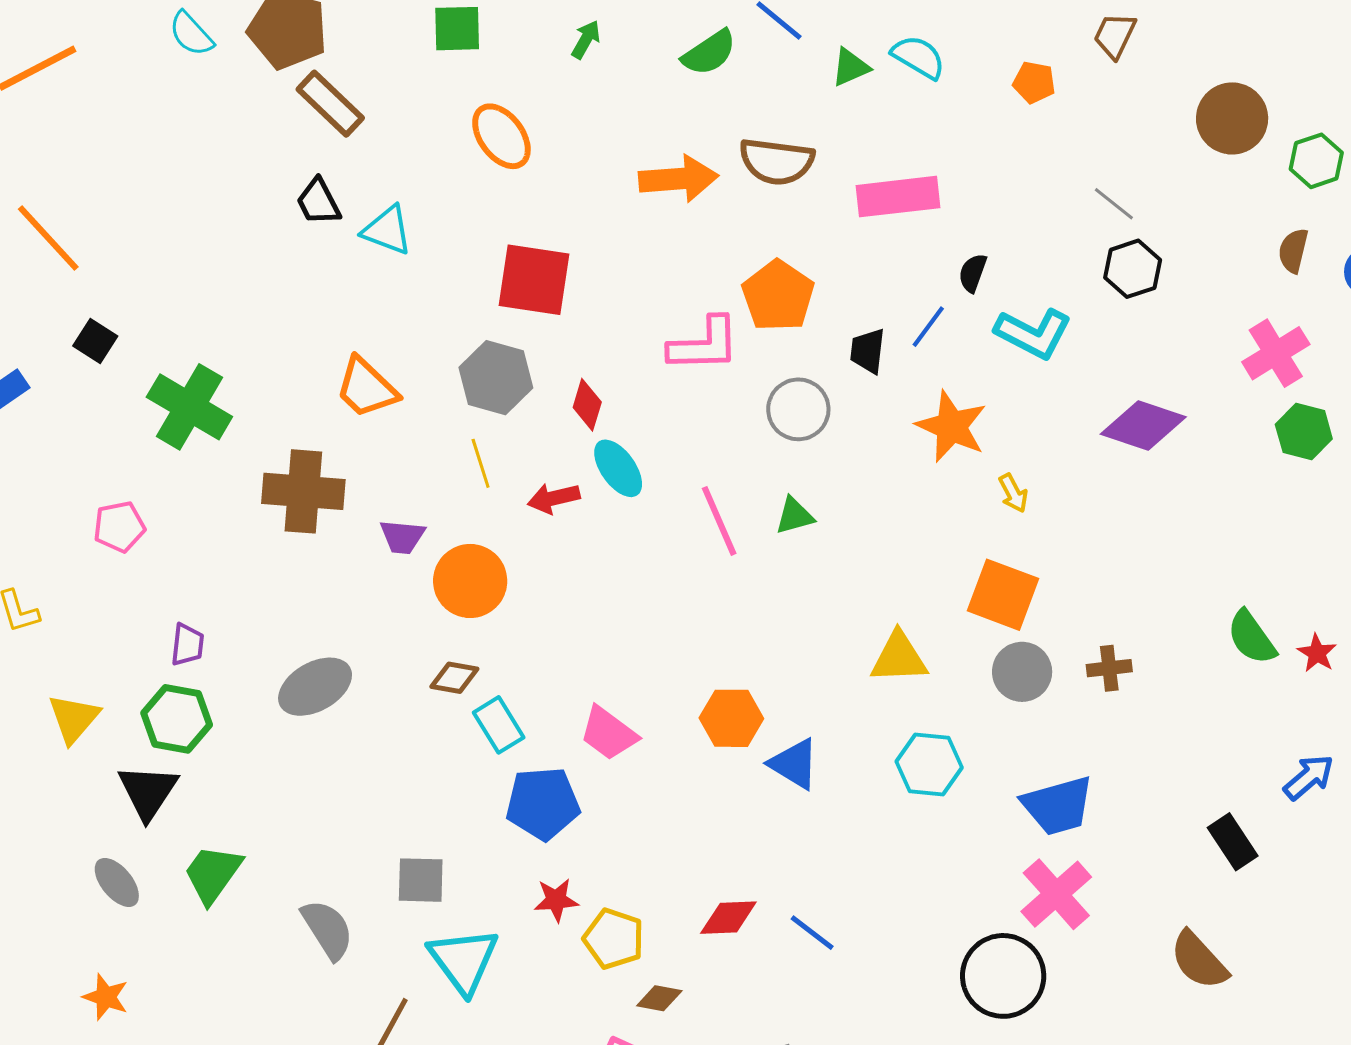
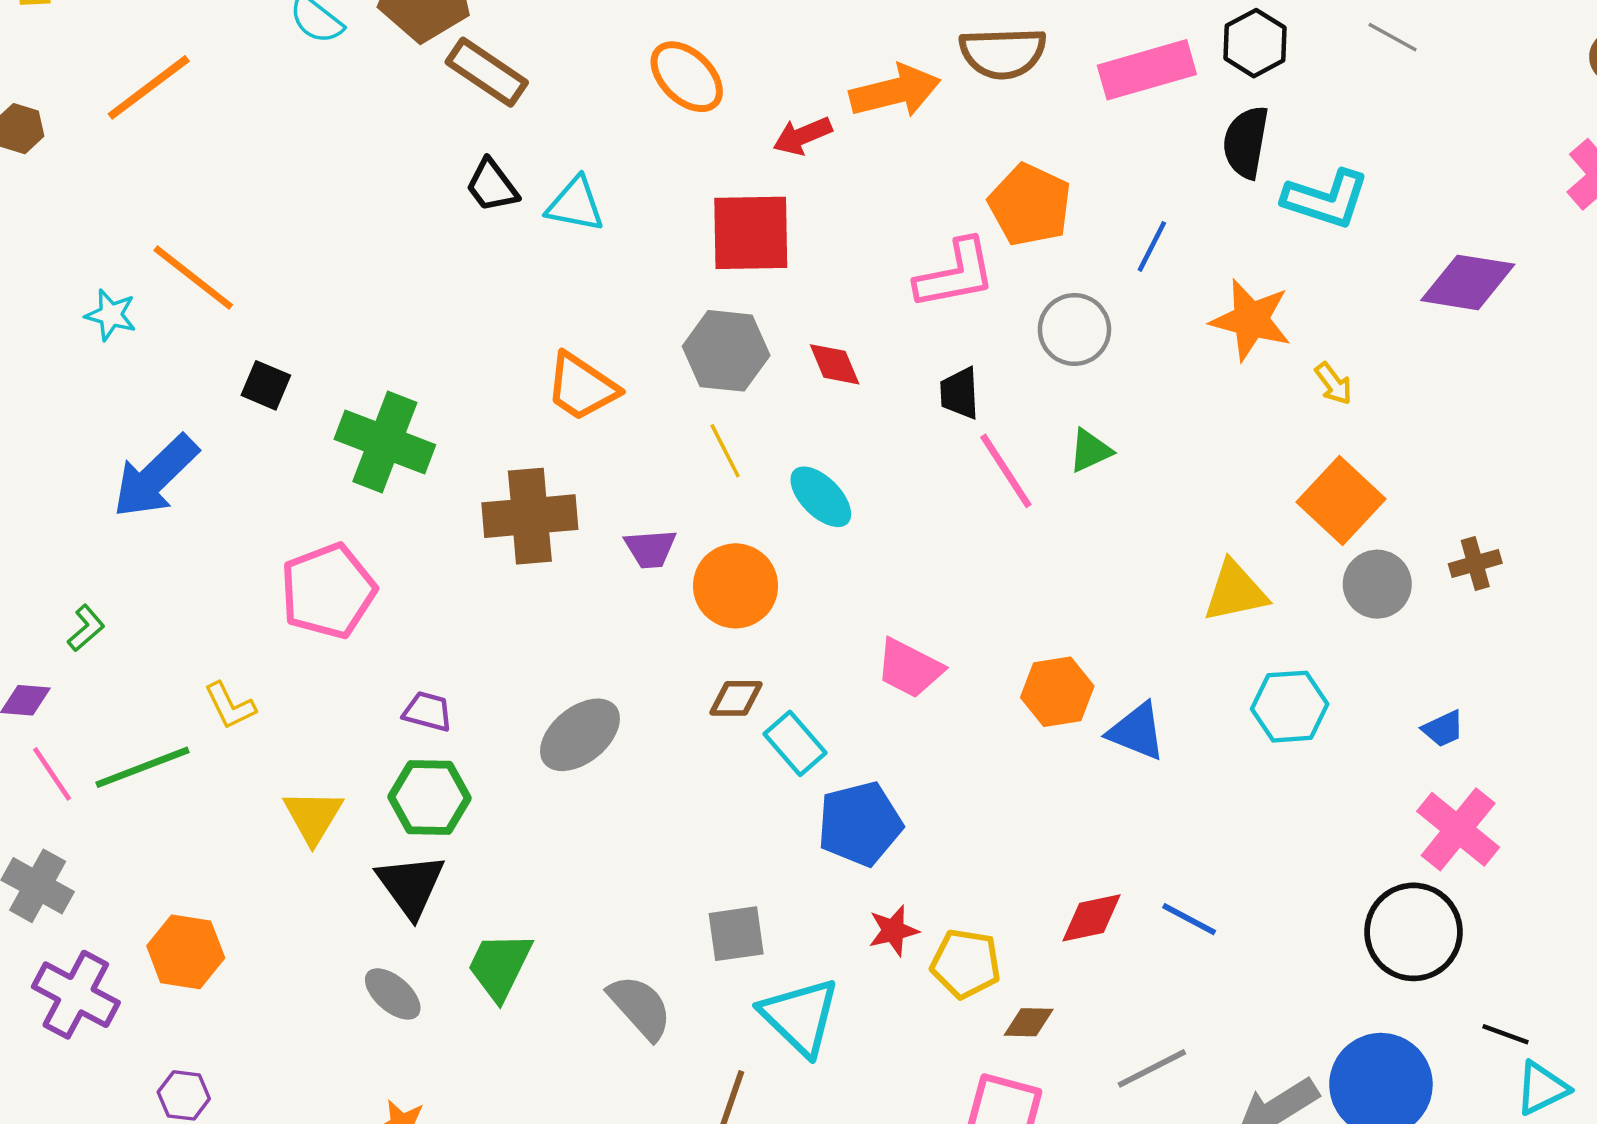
black hexagon: (1133, 269) -> (1255, 43), moved
black semicircle: (973, 273) -> (1246, 142), size x1.6
blue line: (928, 327) -> (1152, 246), moved
black trapezoid: (868, 351) -> (960, 393), moved
red diamond: (587, 405) -> (835, 364), turned -30
cyan ellipse: (618, 468) -> (821, 497), moved
red arrow: (554, 498) -> (802, 136), moved
pink pentagon: (119, 527) -> (328, 591), size x1.6
orange square: (1003, 595) -> (1341, 500), turned 32
purple trapezoid: (187, 645) -> (428, 711), turned -72
pink trapezoid: (608, 733) -> (909, 668), moved
blue trapezoid: (1058, 806) -> (1443, 729), size x0.5

